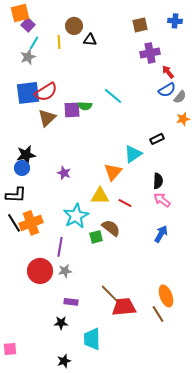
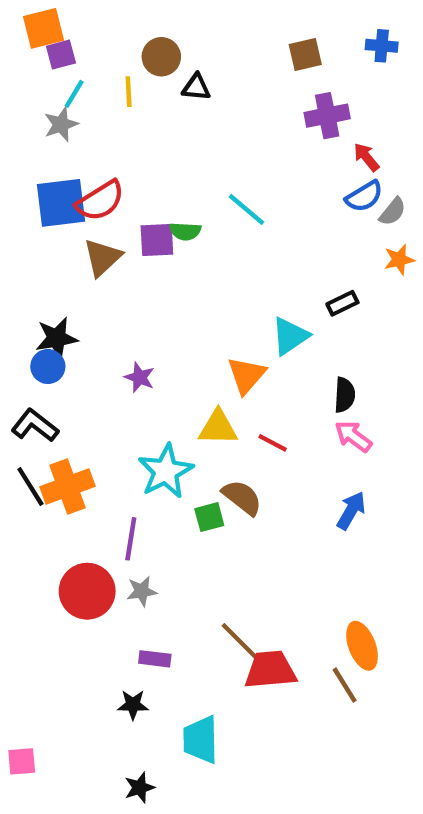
purple square: (28, 25) -> (61, 55), turned 32
black L-shape: (16, 195) -> (35, 425), turned -145

